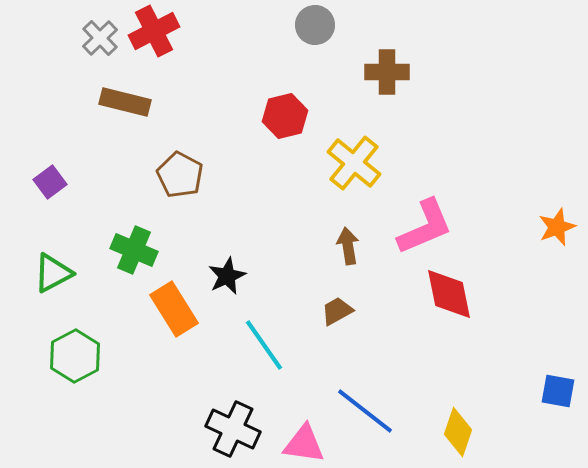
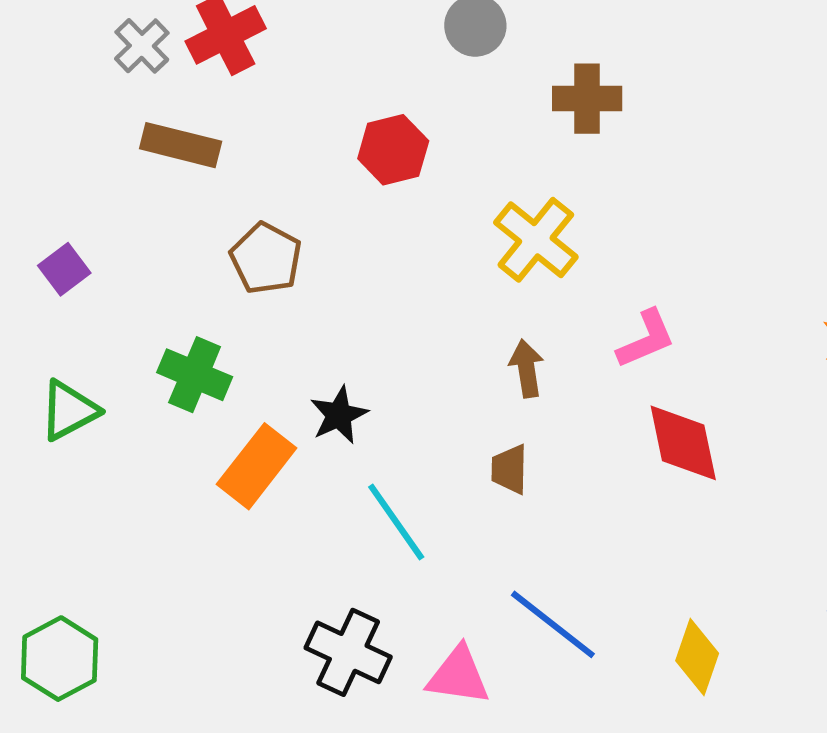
red hexagon: (285, 116) -> (393, 150), moved
pink L-shape: (425, 227) -> (646, 339), size x0.7
orange rectangle: (174, 309) -> (257, 466), turned 70
brown trapezoid: (337, 311) -> (509, 469), turned -60
green hexagon: (75, 356) -> (60, 659), moved

